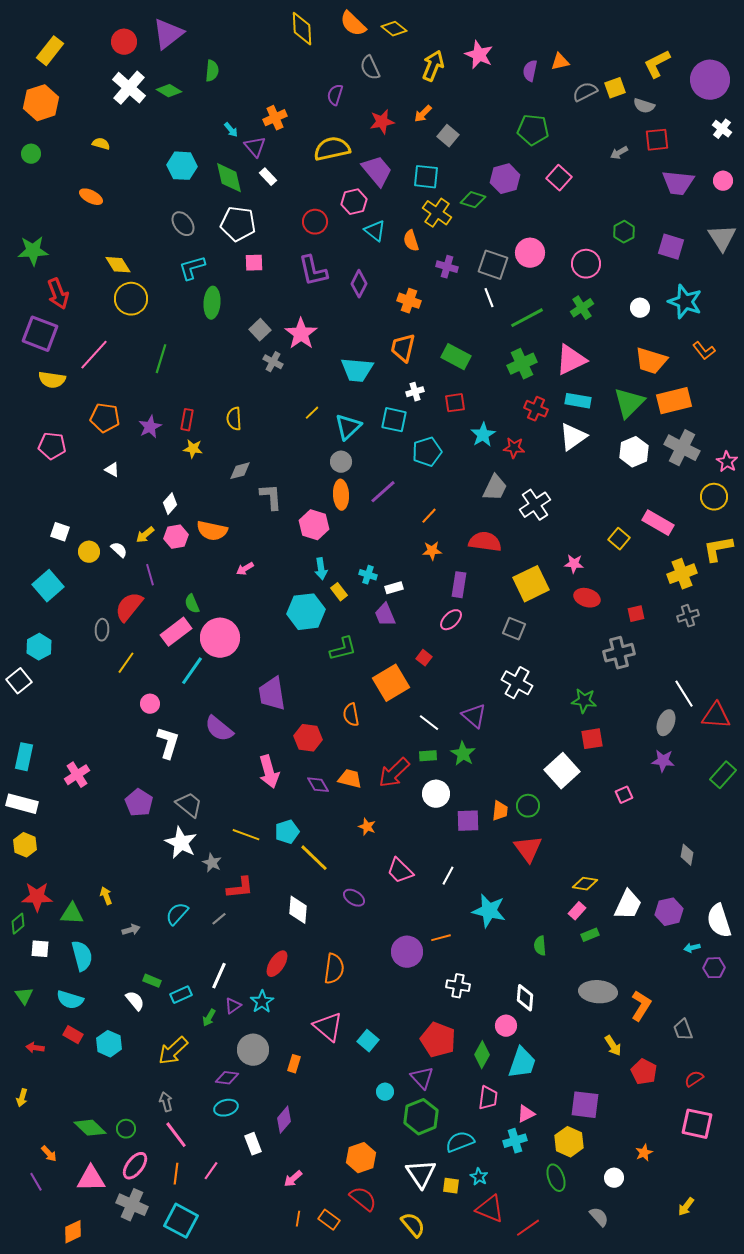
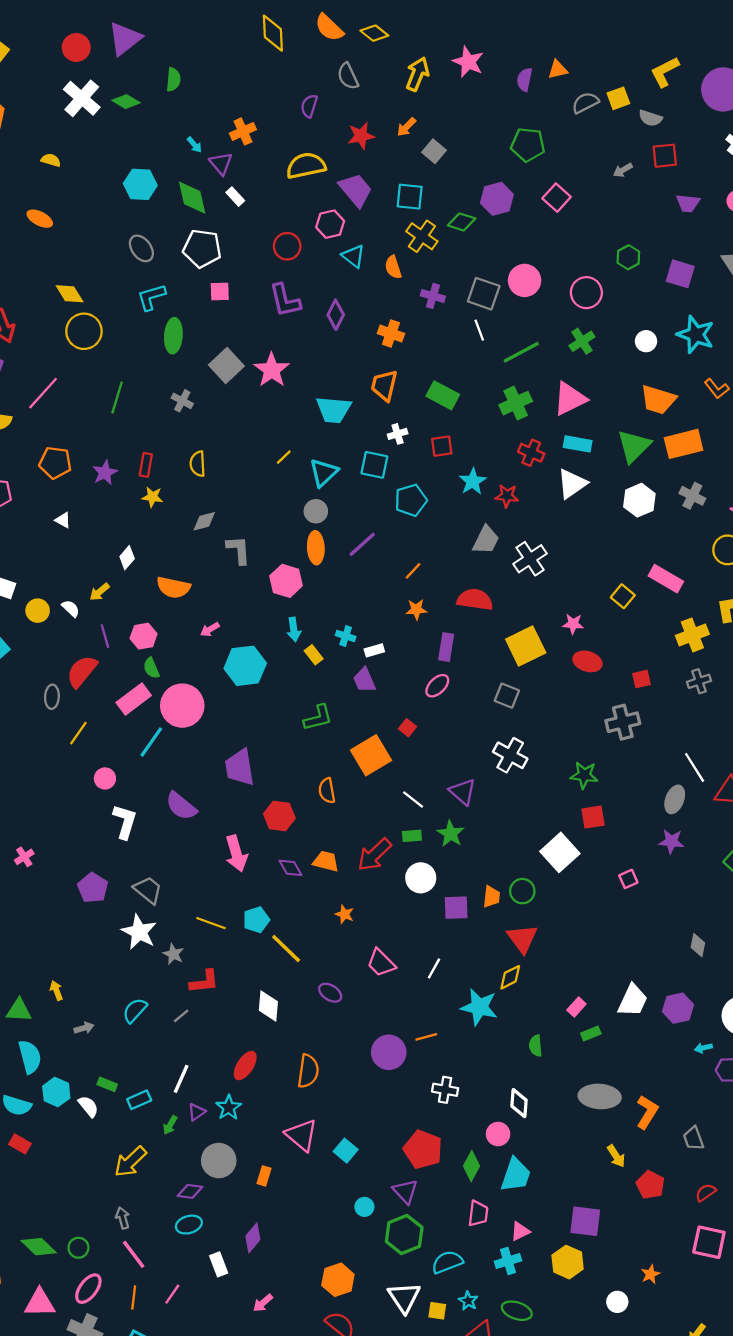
purple trapezoid: (678, 183) -> (688, 203), size x0.7
gray square: (260, 330) -> (226, 365), size x1.4
gray cross: (273, 362) -> (182, 401), moved
gray cross: (682, 448) -> (692, 496), size x0.7
pink hexagon: (176, 537) -> (144, 636), moved
cyan hexagon: (306, 612) -> (245, 666), moved
pink cross: (77, 775) -> (24, 857), size x0.7
yellow diamond: (585, 884) -> (510, 977), moved, turned -35
cyan hexagon: (109, 1044) -> (56, 1092), moved
green ellipse: (556, 1178) -> (517, 1311), moved, turned -52

